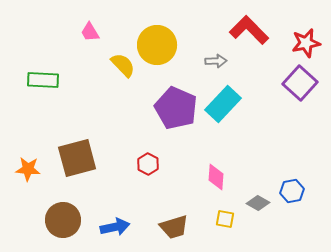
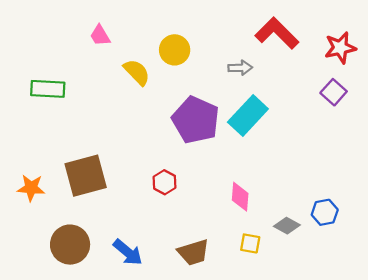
yellow circle: (157, 45) -> (175, 50), size x0.7
purple square: (300, 83) -> (334, 92), size x0.7
blue arrow: (115, 227) -> (128, 252), turned 52

